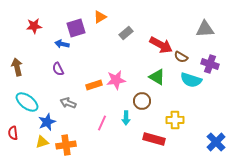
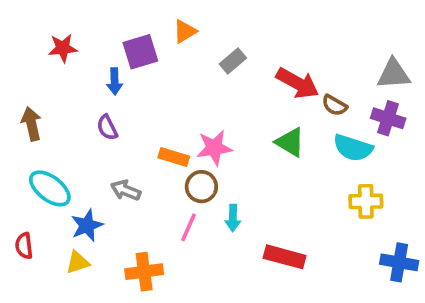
gray triangle: (205, 29) -> (394, 74), moved
blue arrow: (62, 44) -> (115, 81), turned -104
orange rectangle: (94, 85) -> (174, 157), turned 35
brown circle: (142, 101) -> (201, 187), moved
yellow cross: (175, 120) -> (366, 201), moved
blue cross: (216, 142) -> (399, 262), turned -36
orange cross: (66, 145) -> (144, 272), moved

